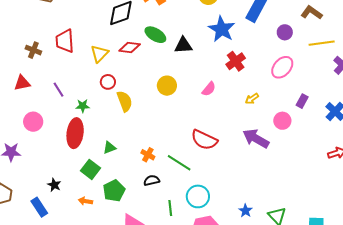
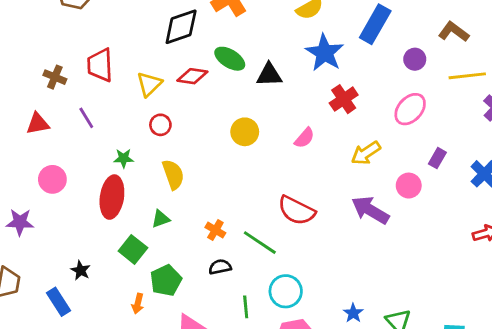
purple line: (59, 90) -> (86, 118), moved
yellow arrow: (252, 99) -> (366, 153), size x1.5
yellow semicircle: (125, 101) -> (173, 174), moved
orange arrow: (85, 201) -> (138, 304), moved, turned -88

